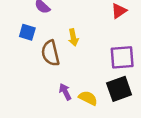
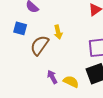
brown semicircle: (50, 53) -> (39, 45), turned 50

